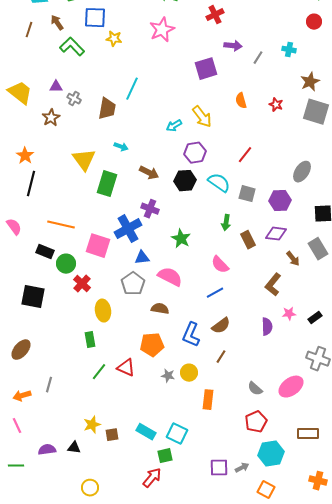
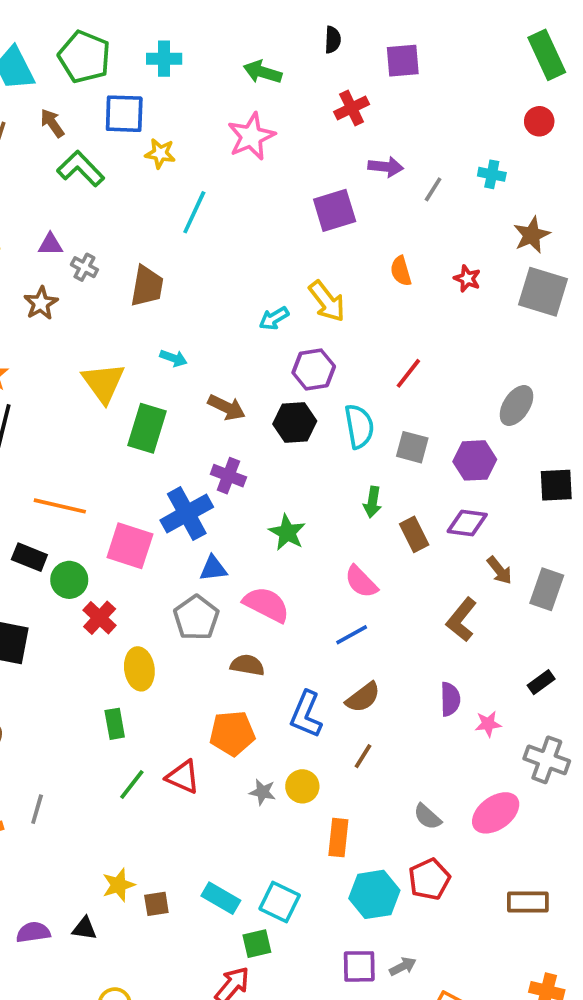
cyan line: (132, 89) -> (194, 212), moved
cyan semicircle: (219, 183) -> (359, 426), turned 45
gray rectangle: (318, 249) -> (547, 589), moved, turned 50
pink star: (289, 314) -> (488, 724), moved
cyan hexagon: (271, 454) -> (374, 894), moved

